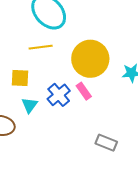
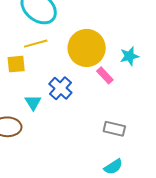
yellow square: (20, 78) -> (16, 64), moved
pink rectangle: (84, 91) -> (105, 75), moved

